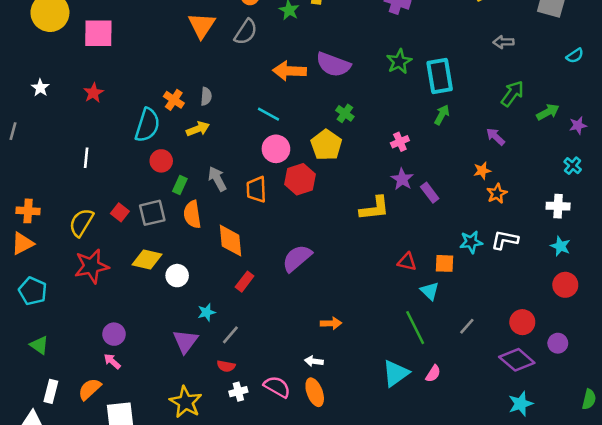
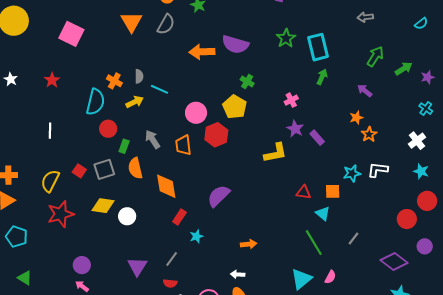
pink square: (98, 33) -> (71, 34), moved, turned 30
cyan line: (269, 114) -> (159, 89), moved
white cross: (558, 206) -> (417, 141), turned -36
cyan star: (207, 312) -> (197, 236), moved
red circle: (522, 322) -> (407, 219), moved

